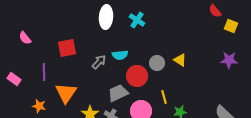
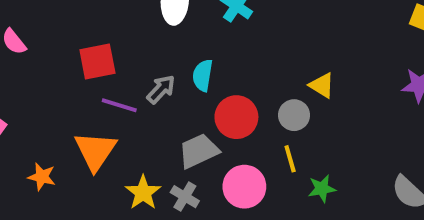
cyan semicircle: (120, 55) -> (203, 75), turned 105
gray circle: (157, 63) -> (294, 115), moved
purple line: (44, 72) -> (119, 105), moved, turned -72

